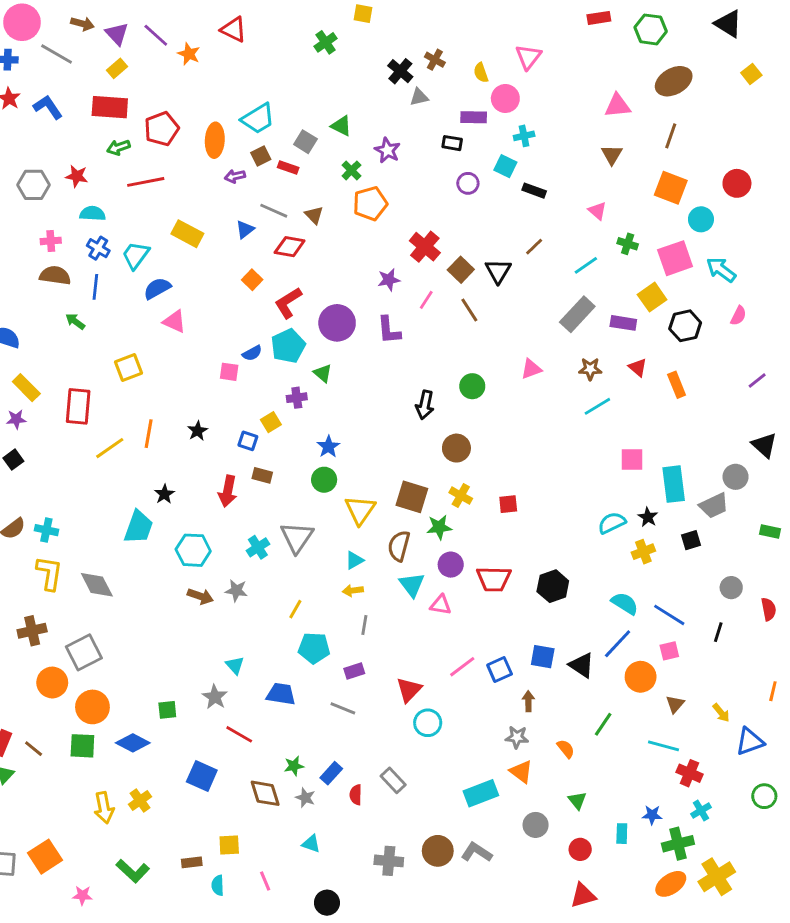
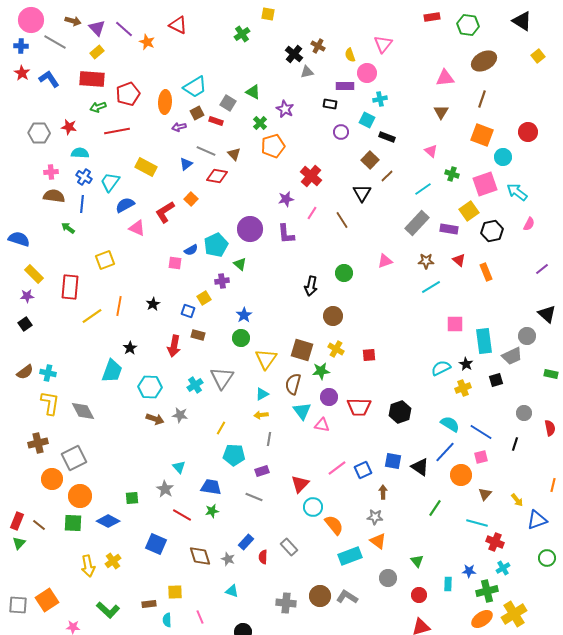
brown square: (461, 270) -> (370, 160), moved
red L-shape: (288, 303) -> (165, 212), moved
orange semicircle: (566, 749) -> (334, 525), moved, size x1.5
green star: (294, 766) -> (212, 511), moved

